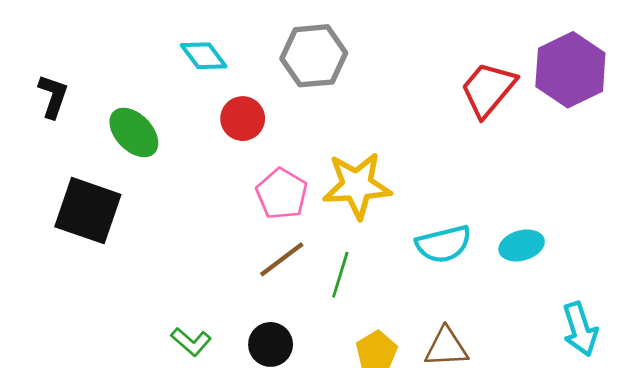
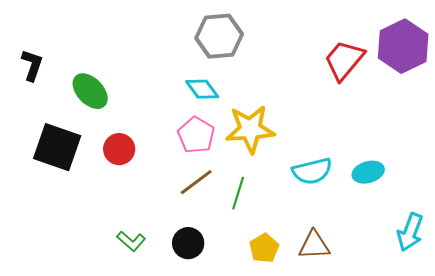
cyan diamond: (204, 56) -> (202, 89), moved
red circle: (243, 119) -> (119, 149), moved
cyan arrow: (580, 329) -> (410, 232), turned 39

